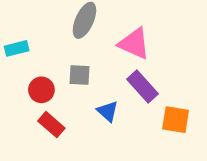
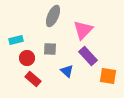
pink triangle: (134, 43) -> (83, 30), turned 50
cyan rectangle: (17, 48) -> (16, 40), moved

